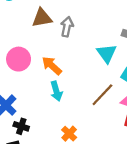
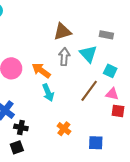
brown triangle: (42, 18) -> (62, 32), moved
gray arrow: (67, 27) -> (64, 57), moved

